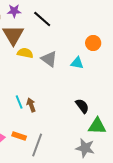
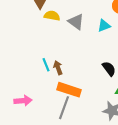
cyan triangle: (77, 63) -> (104, 26), turned -32
orange rectangle: (19, 136) -> (69, 90), moved, size x1.6

